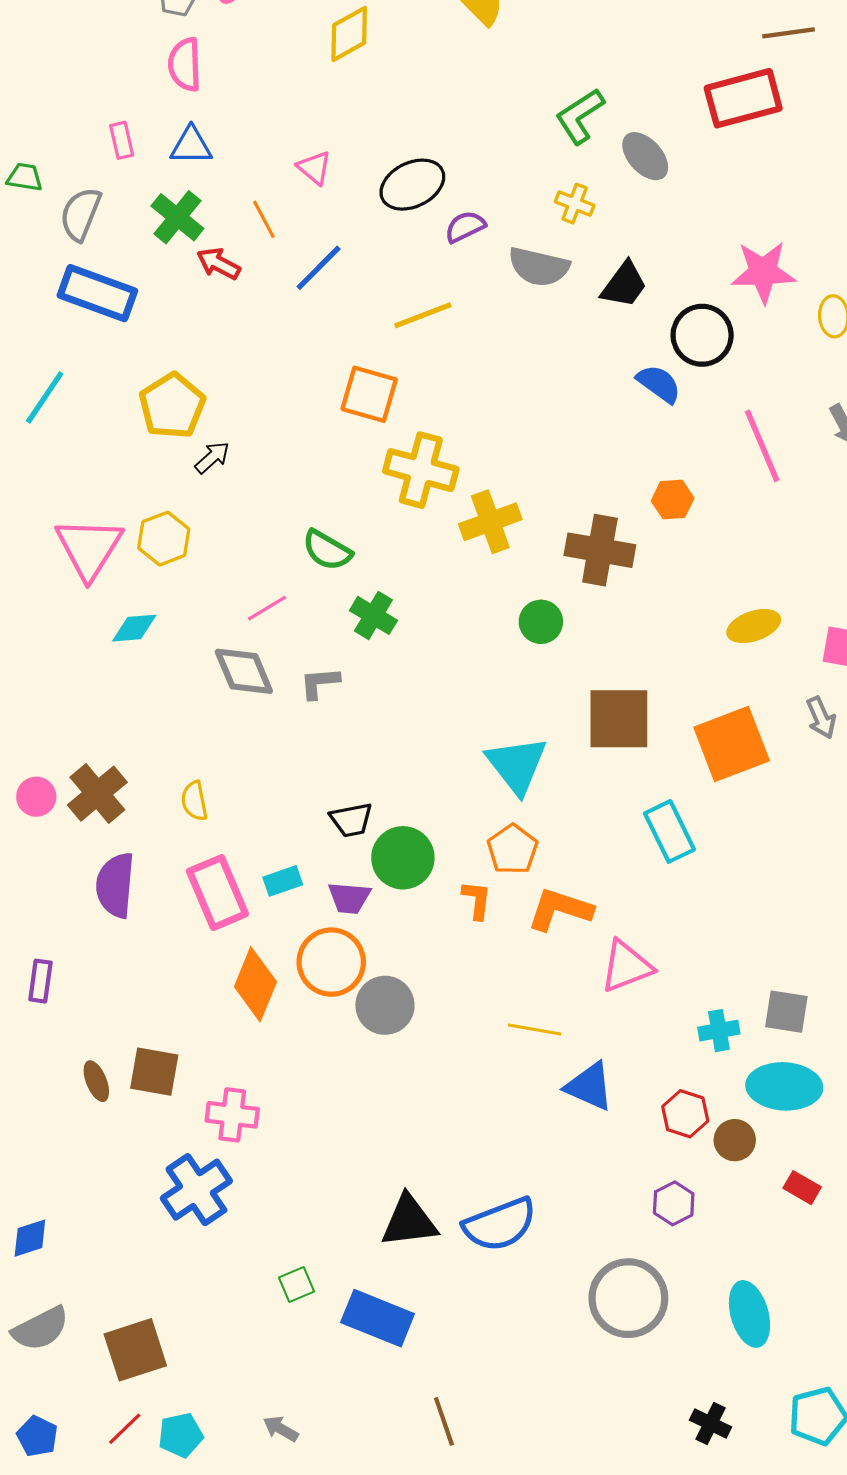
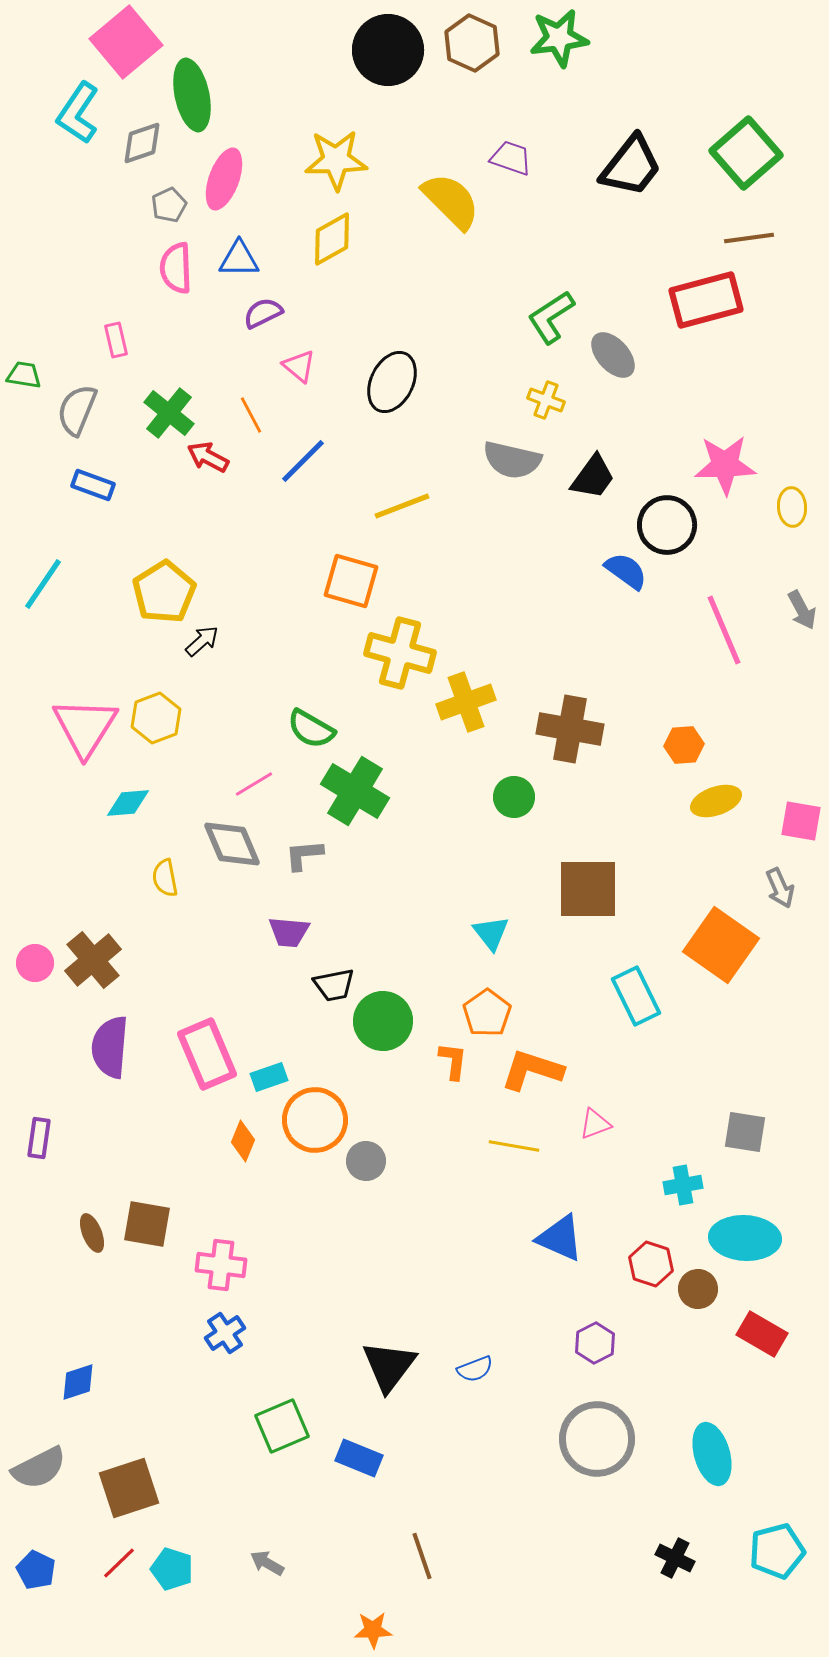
blue triangle: (191, 146) -> (239, 259), moved
black ellipse: (412, 185) -> (392, 382), turned -38
purple semicircle: (465, 227) -> (263, 313), moved
blue rectangle: (97, 293) -> (93, 485), size x0.6
orange hexagon: (673, 500) -> (684, 745), moved
green cross: (373, 615) -> (355, 791), size x1.5
orange square: (732, 744) -> (721, 945), moved, turned -34
cyan triangle: (517, 765) -> (491, 933), size x0.6
yellow semicircle: (194, 801) -> (165, 878), moved
cyan rectangle: (283, 881) -> (269, 1077), moved
purple trapezoid: (349, 898) -> (289, 932), moved
pink triangle: (626, 966) -> (595, 1124), size x0.6
orange diamond: (255, 984) -> (243, 1141), size x0.6
gray circle: (385, 1005) -> (366, 1161), size x0.7
gray square: (786, 1012) -> (745, 1132), moved
yellow line: (535, 1029) -> (514, 1146), moved
red rectangle: (802, 1188) -> (762, 1334), size x1.4
blue cross: (196, 1190) -> (225, 1333), moved, size x0.6
purple hexagon: (674, 1203) -> (595, 1343), moved
black triangle: (409, 1221) -> (389, 1366), turned -46
blue semicircle: (500, 1224) -> (475, 1369), size x0.5
blue diamond: (30, 1238) -> (78, 1382), moved
green square: (296, 1284) -> (282, 1426), size x1.6
blue rectangle: (378, 1318) -> (359, 1458), size x0.7
cyan pentagon: (181, 1435) -> (172, 1569), turned 30

